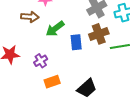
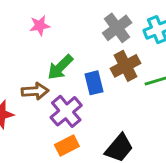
brown arrow: (30, 17) -> (35, 91), moved
purple cross: (41, 61) -> (66, 111), moved, size x1.5

